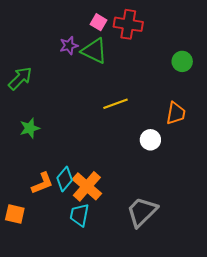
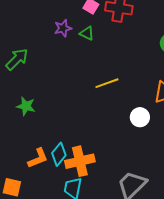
green triangle: (94, 51) -> (87, 33), size x0.6
green star: (30, 128) -> (26, 106), turned 30
orange cross: (87, 186) -> (80, 161), turned 36

